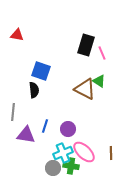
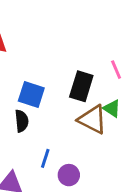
black rectangle: (86, 45) -> (81, 86), moved
blue line: (45, 126) -> (45, 158), moved

